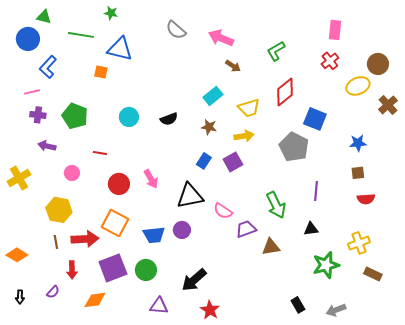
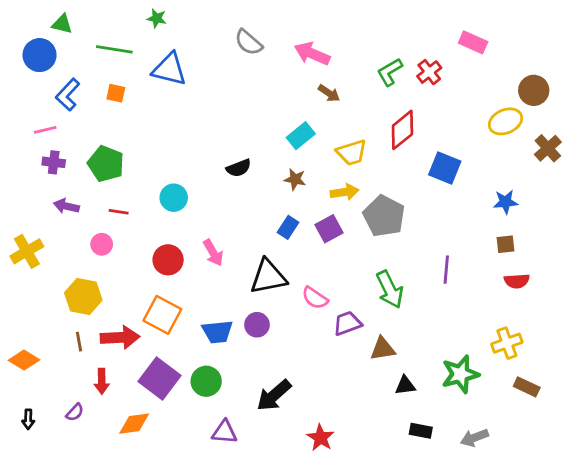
pink rectangle: (335, 30) -> (473, 42), turned -72
red cross: (330, 61) -> (429, 72), moved
orange square: (101, 72) -> (116, 93), moved
cyan circle: (129, 117) -> (174, 198), moved
gray pentagon: (294, 147) -> (384, 216), moved
red line: (100, 153) -> (119, 212), moved
black triangle: (311, 229) -> (405, 385), moved
purple square: (113, 268) -> (160, 378), turned -32
black rectangle: (298, 305) -> (421, 431), turned -49
red star: (210, 310) -> (321, 438), moved

